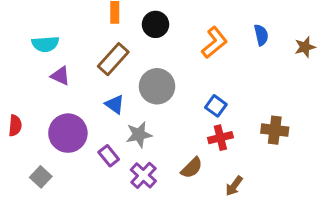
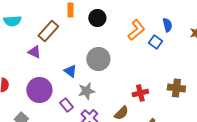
cyan semicircle: (45, 44) -> (12, 21), moved
brown rectangle: (113, 59) -> (48, 31), moved
blue square: (216, 106) -> (155, 42), moved

